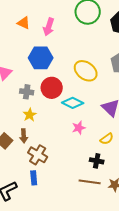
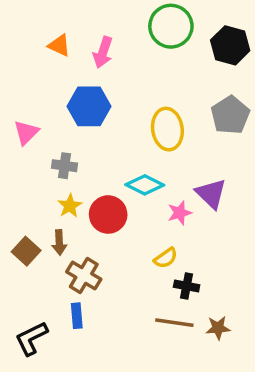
yellow ellipse: (86, 71) -> (167, 129), turned 45
red circle: (52, 88) -> (108, 214), moved
pink star: (79, 128) -> (180, 213), moved
yellow semicircle: (107, 139) -> (166, 258), moved

